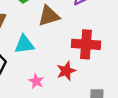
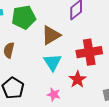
cyan triangle: (24, 44) -> (52, 62), moved, turned -42

